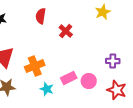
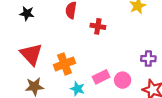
red cross: (66, 31) -> (98, 26), turned -32

